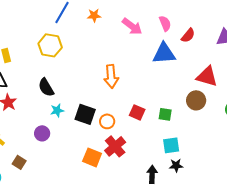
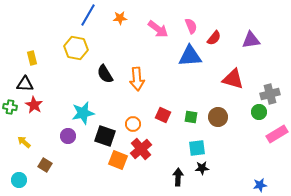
black semicircle: (46, 87) -> (105, 74), moved
brown circle: (196, 100) -> (218, 117), moved
cyan star: (57, 110) -> (83, 113), size x1.6
black square: (85, 114) -> (105, 136), moved

